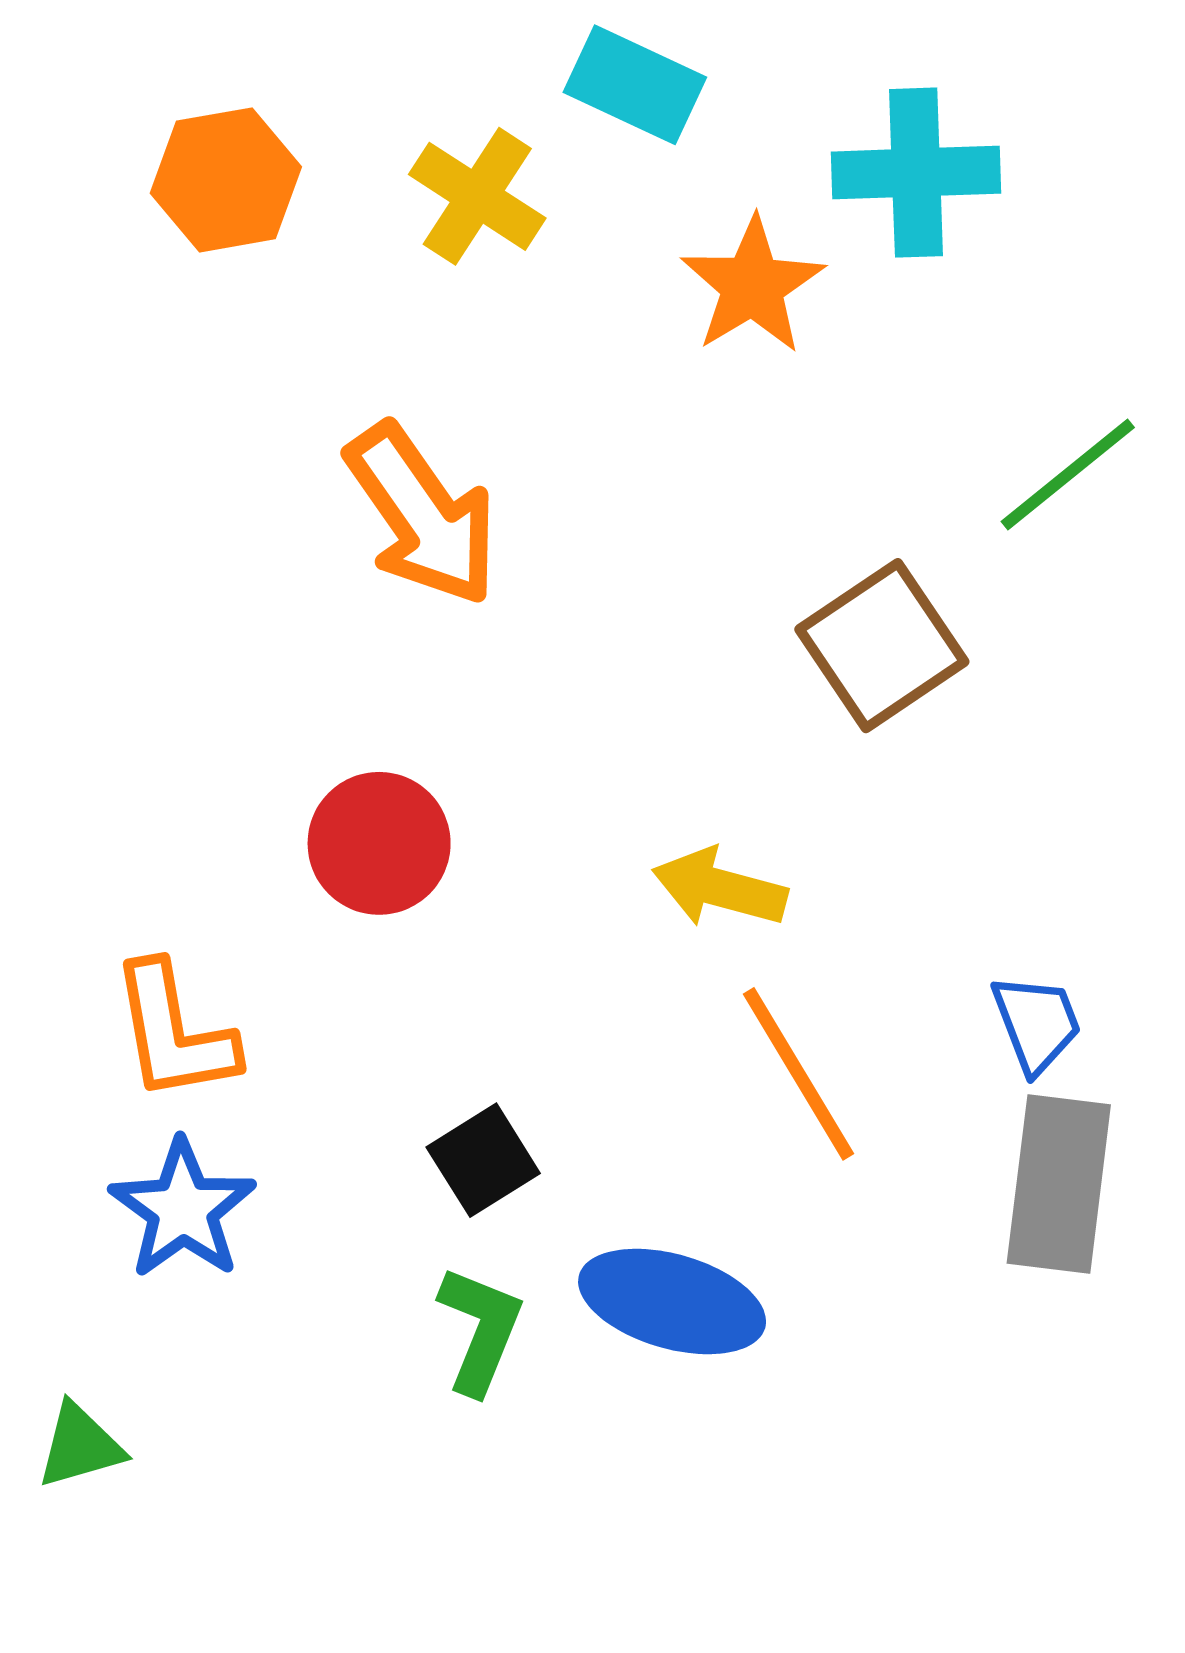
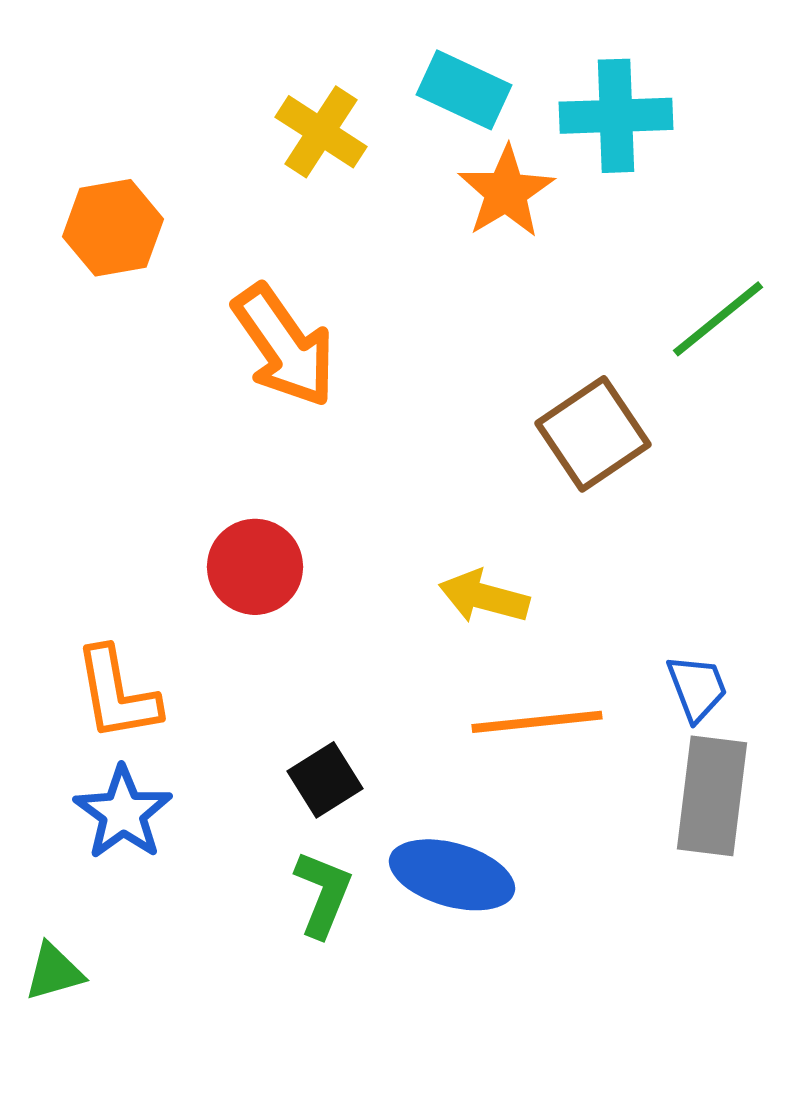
cyan rectangle: (635, 85) -> (464, 90), moved
orange hexagon: (226, 180) -> (113, 228), moved
orange line: (799, 1074) -> (537, 722), turned -65

